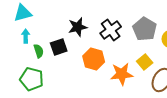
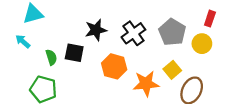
cyan arrow: (26, 36) -> (23, 41), moved, turned -48
black square: (59, 47) -> (74, 53), turned 30

